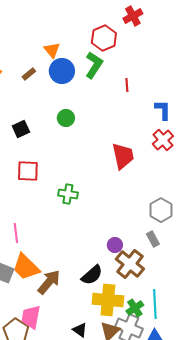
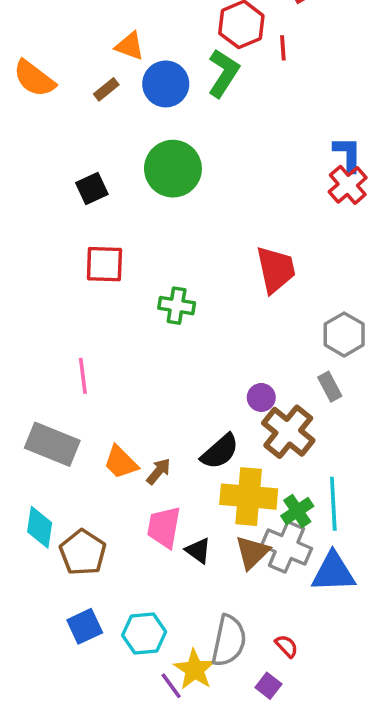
orange triangle: (52, 50) -> (130, 46), moved, turned -30
red line: (127, 85) -> (283, 48), moved
green circle: (66, 118) -> (173, 169), size x1.8
red cross: (163, 140) -> (348, 185), moved
red trapezoid: (123, 156) -> (276, 270), moved
orange trapezoid: (26, 267) -> (121, 462), moved, size x0.7
brown arrow: (49, 282) -> (159, 471), moved, size x0.6
pink trapezoid: (31, 317) -> (164, 527), moved

